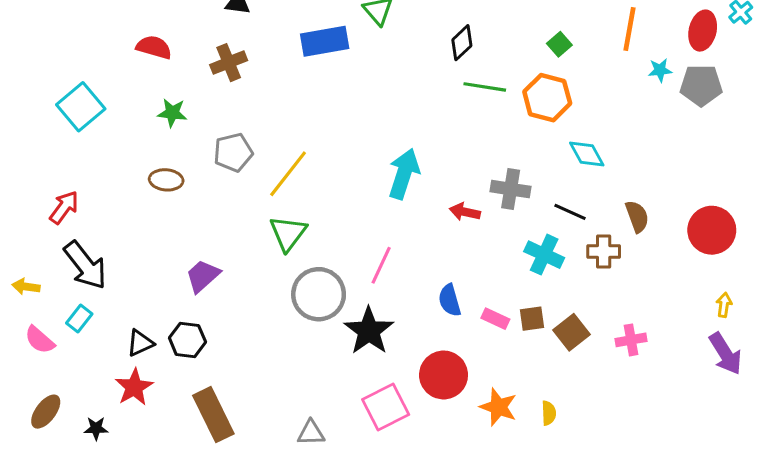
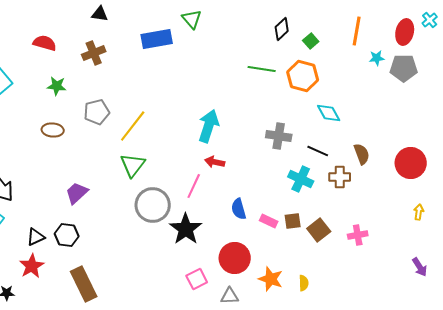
black diamond: (462, 43) -> (282, 29), moved
red arrow: (465, 212) -> (215, 162), moved
purple arrow: (726, 354) -> (420, 267), moved, size x0.7
pink square: (386, 407) -> (197, 279), size x0.7
gray triangle: (311, 433) -> (230, 296), moved

